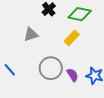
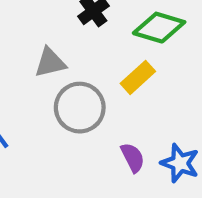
gray circle: (51, 68) -> (80, 108), moved

